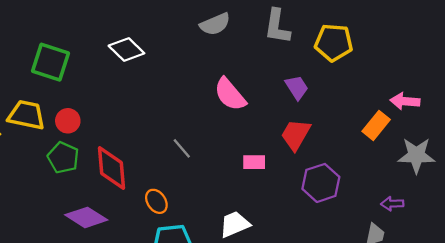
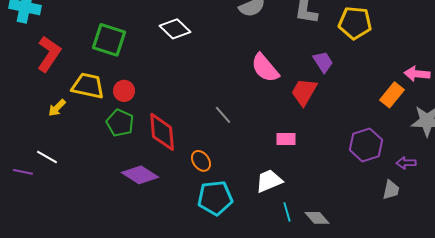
red trapezoid: (296, 135) -> (304, 92), moved
pink rectangle: (254, 162) -> (286, 139), moved
purple hexagon: (321, 183) -> (366, 145), moved

